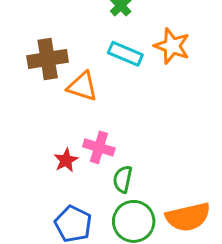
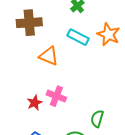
brown cross: (48, 59) -> (29, 23), moved
green semicircle: (123, 179) -> (97, 119), moved

